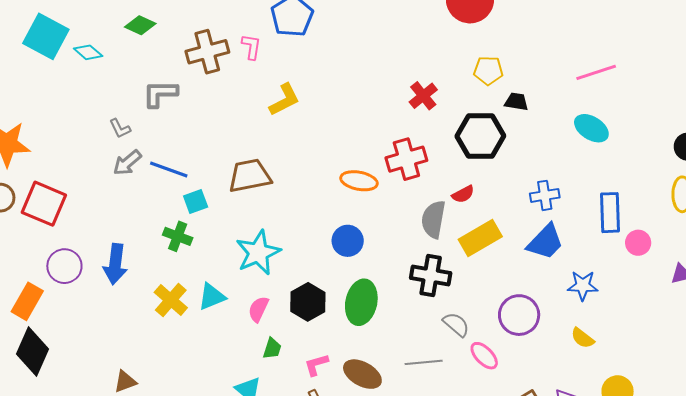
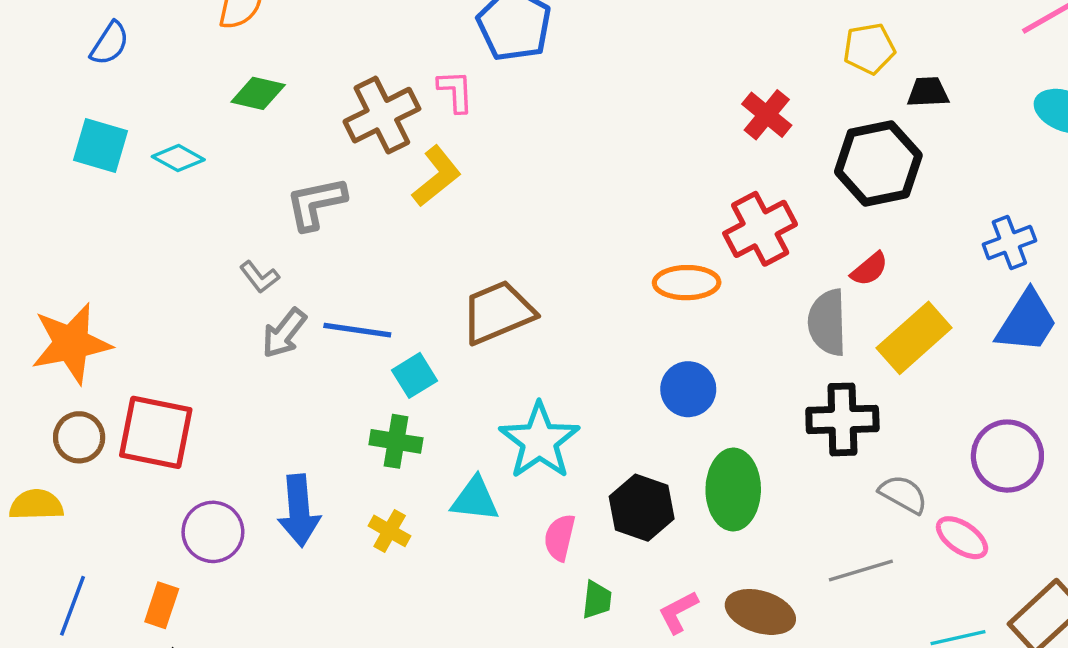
cyan square: (46, 36) -> (100, 146), size x0.7
yellow L-shape: (284, 100) -> (437, 176), moved
cyan triangle: (212, 297) -> (475, 499), moved, turned 40
yellow cross: (171, 300) -> (390, 531), moved, size x0.7
orange rectangle: (27, 301) -> (162, 605), size x0.7

